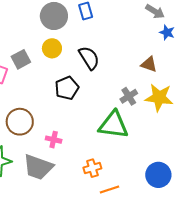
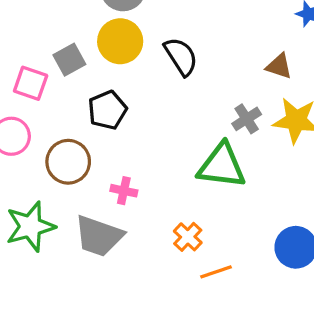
yellow circle: (52, 48) -> (120, 41), size x1.4
black pentagon: (67, 88) -> (107, 110), moved
orange cross: (92, 168) -> (188, 237), turned -30

